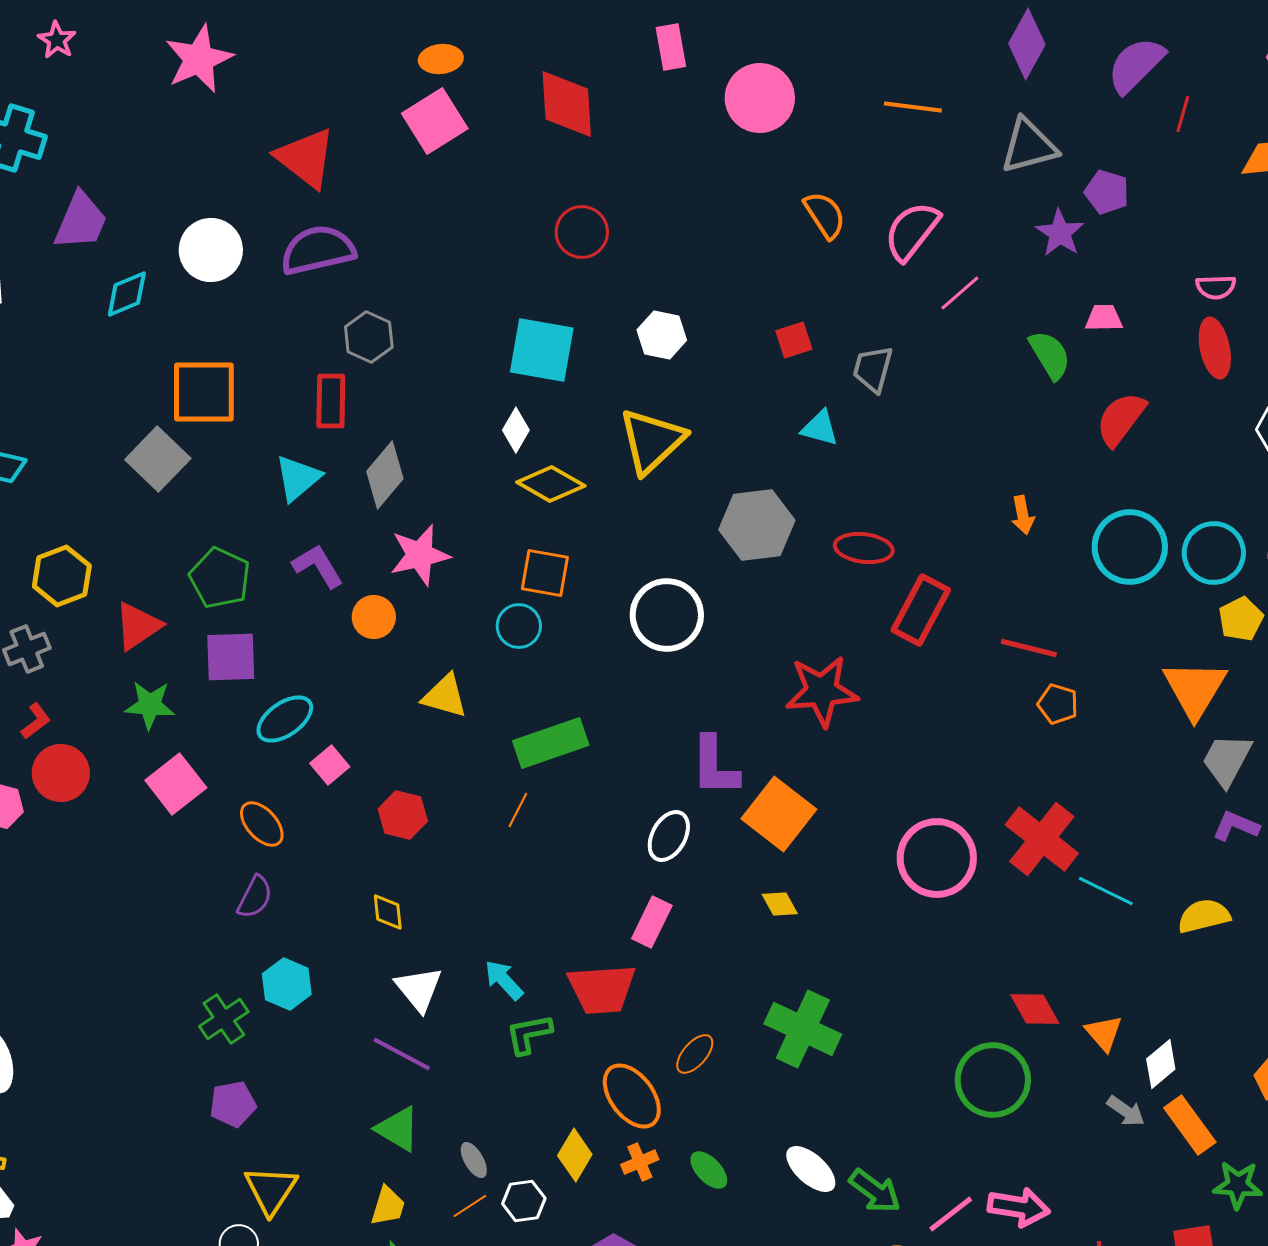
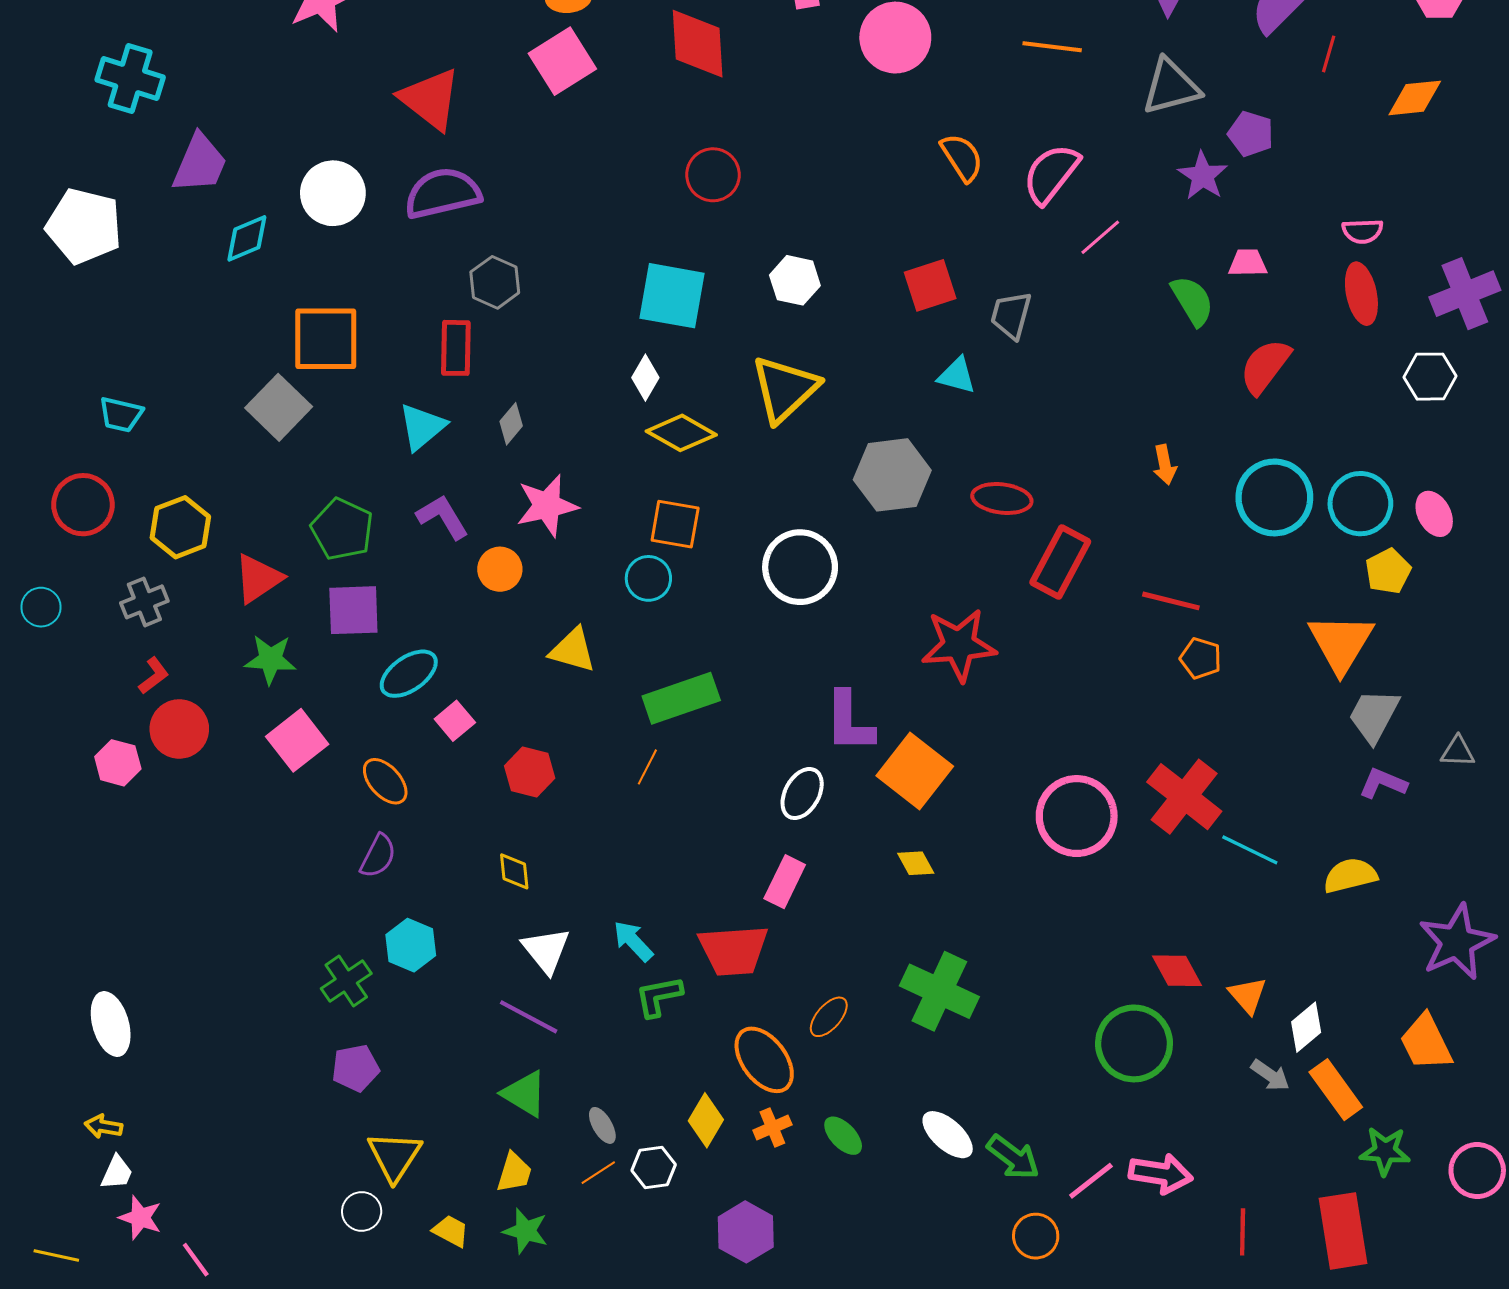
red square: (794, 340) -> (930, 285), size x1.4
gray diamond: (385, 475) -> (511, 424), size x0.6

